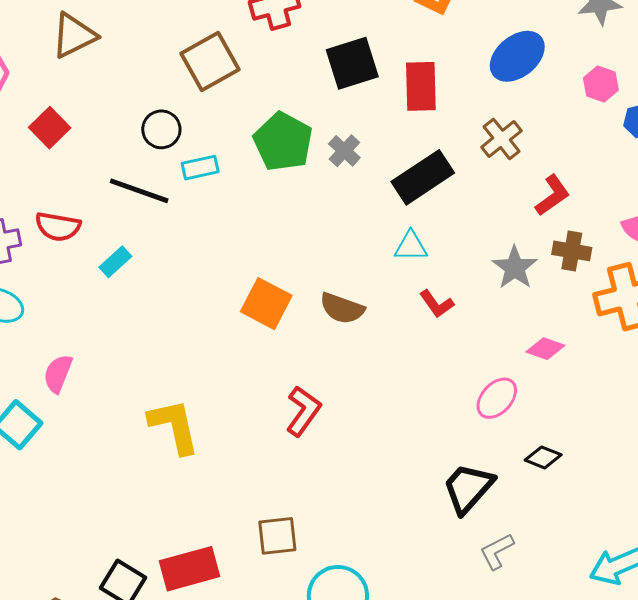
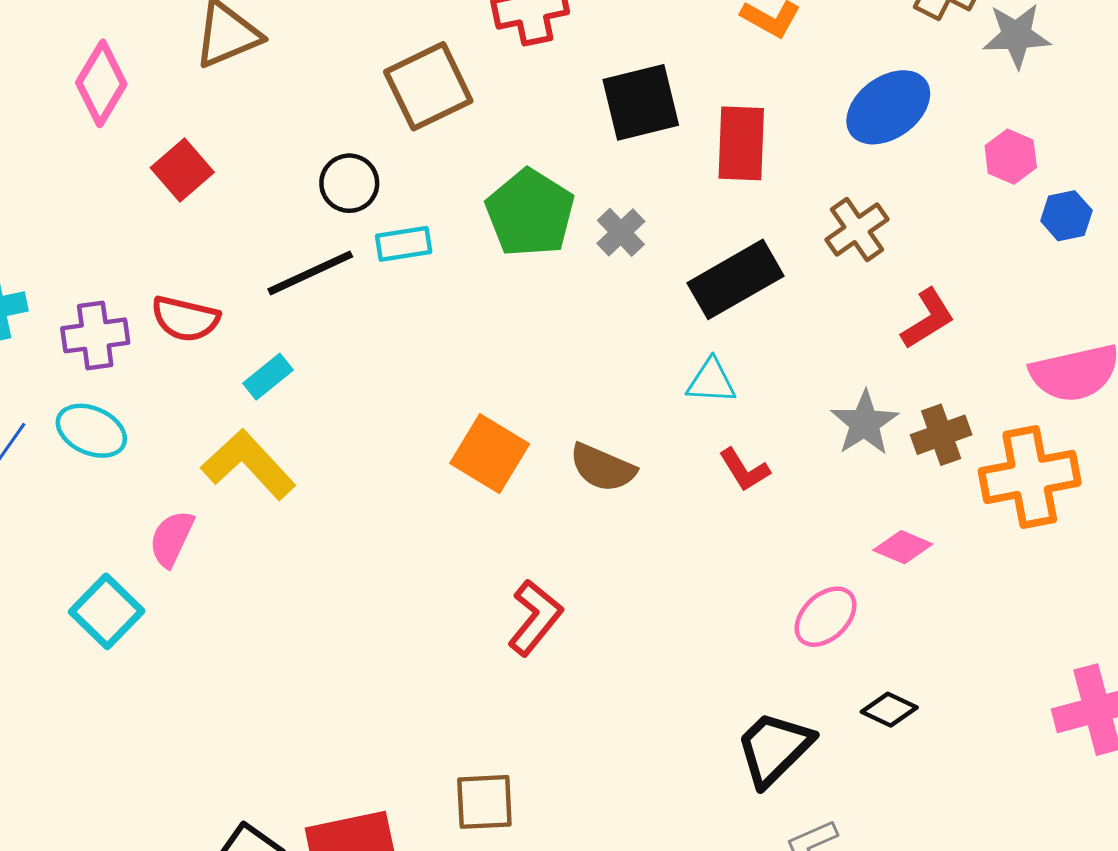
black line: (139, 191) -> (310, 273), turned -48
brown cross: (572, 251) -> (941, 435), moved, turned -33
yellow L-shape: (174, 426) -> (248, 464), moved, turned -34

